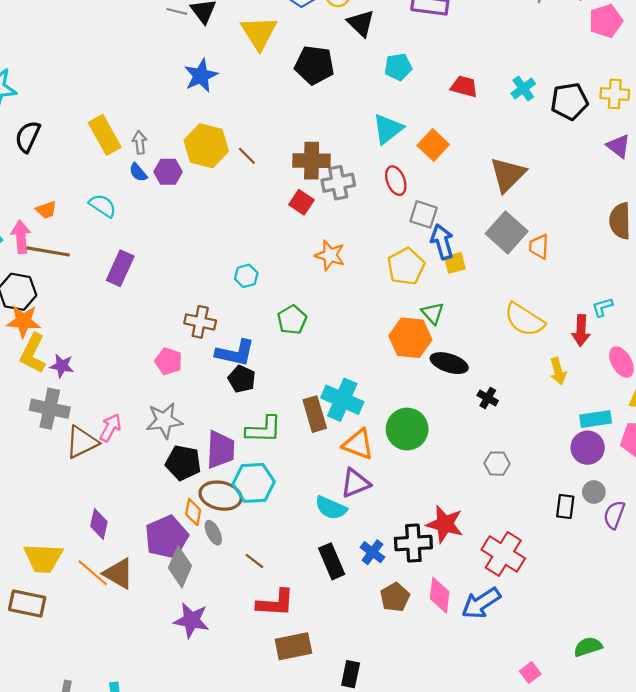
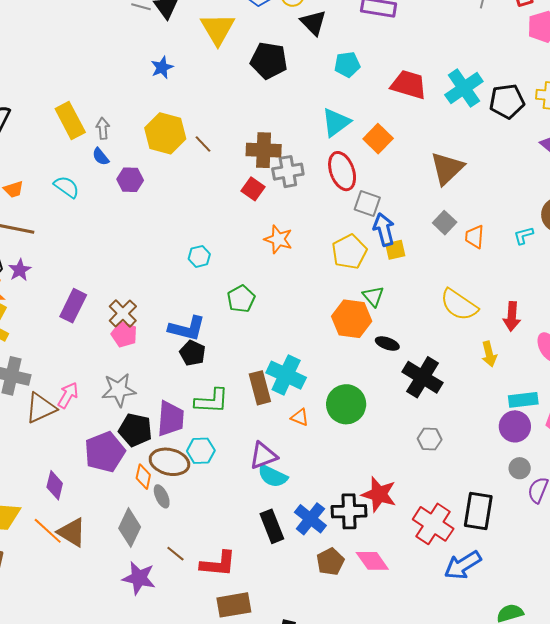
blue star: (201, 76) -> (162, 67), size x0.7
red trapezoid: (464, 86) -> (409, 85), size x1.4
cyan cross: (523, 89) -> (464, 88), size x1.6
purple hexagon: (168, 172) -> (130, 180), moved
red ellipse: (396, 181) -> (342, 171), size x1.4
gray square: (507, 232) -> (445, 223), size x0.6
purple rectangle: (120, 268) -> (73, 306), moved
cyan L-shape: (602, 307) -> (524, 235), moved
brown cross: (200, 322) -> (123, 314), moved, turned 32
black ellipse: (449, 363) -> (387, 344), size x0.7
purple star: (62, 366) -> (20, 270), moved, turned 30
black cross: (488, 398) -> (423, 377), size x2.0
orange triangle: (358, 444) -> (300, 417), size x0.6
cyan hexagon: (254, 483) -> (201, 451), size x0.7
purple triangle: (355, 483) -> (263, 456), moved
black rectangle: (565, 506) -> (478, 511), moved, size x1.6
purple pentagon: (167, 537) -> (105, 452), moved
blue cross: (372, 552) -> (310, 519), size x1.4
brown line: (254, 561) -> (175, 554), moved
pink diamond: (440, 595) -> (372, 561), turned -44
blue arrow: (481, 603) -> (463, 565), moved

